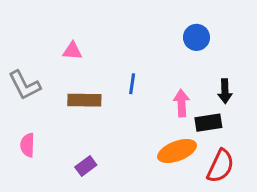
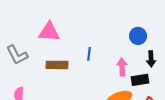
blue circle: (196, 37) -> (138, 36), moved
pink triangle: (72, 51) -> (49, 32), size x1.6

